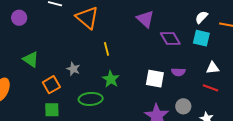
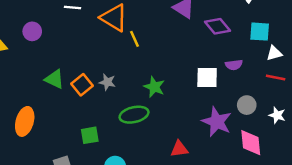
cyan square: (201, 38) -> (260, 32), moved
yellow line: (106, 49) -> (134, 39), moved
orange square: (51, 85) -> (82, 85), moved

